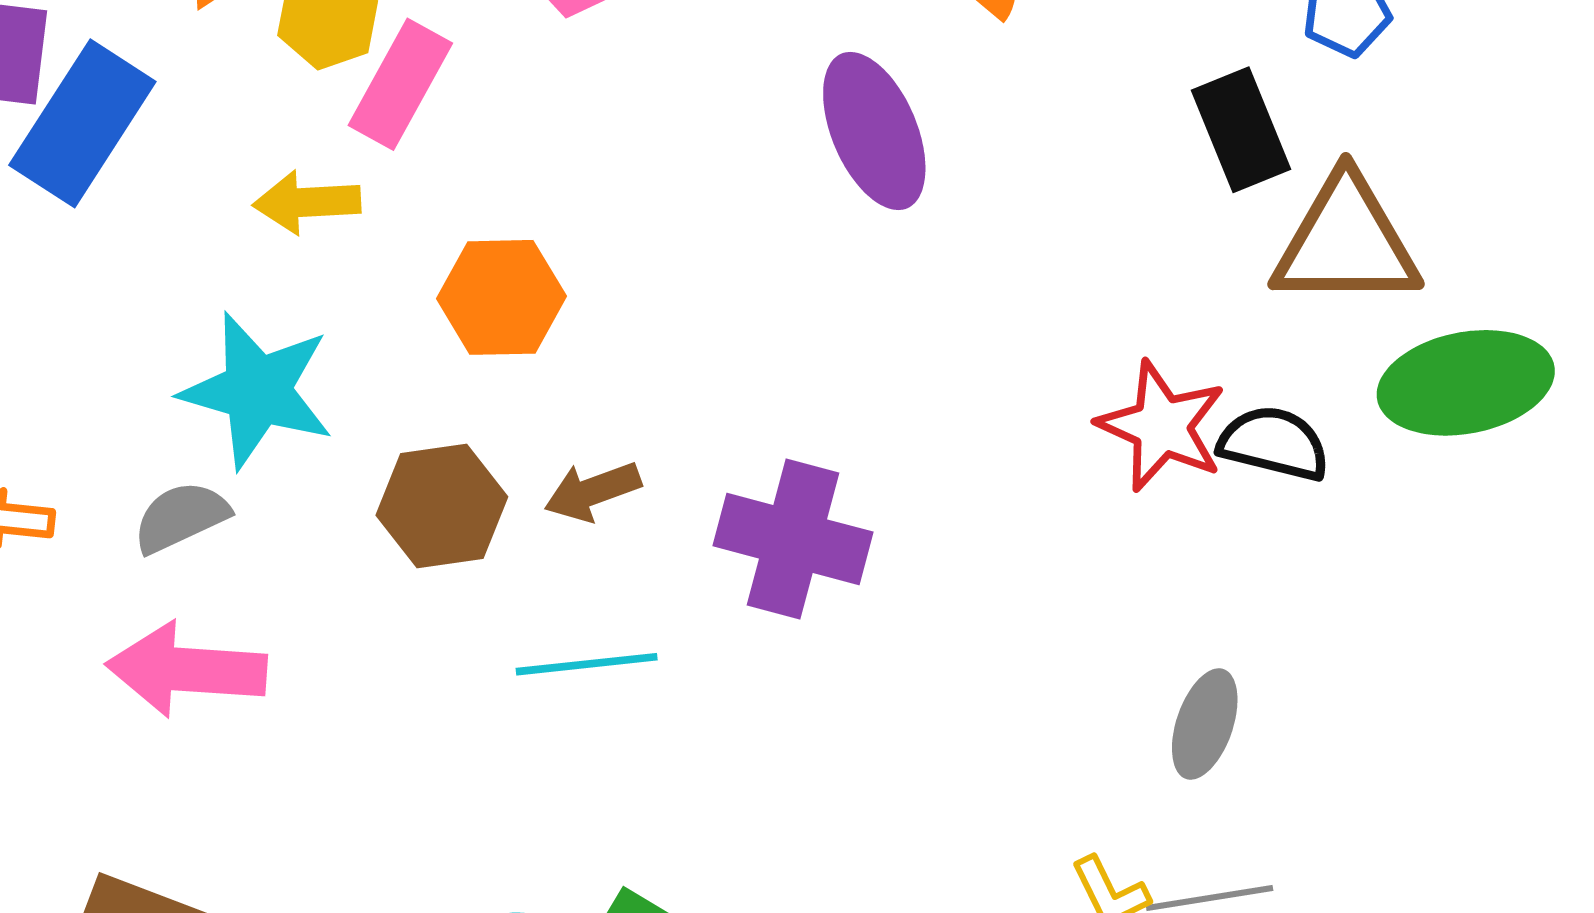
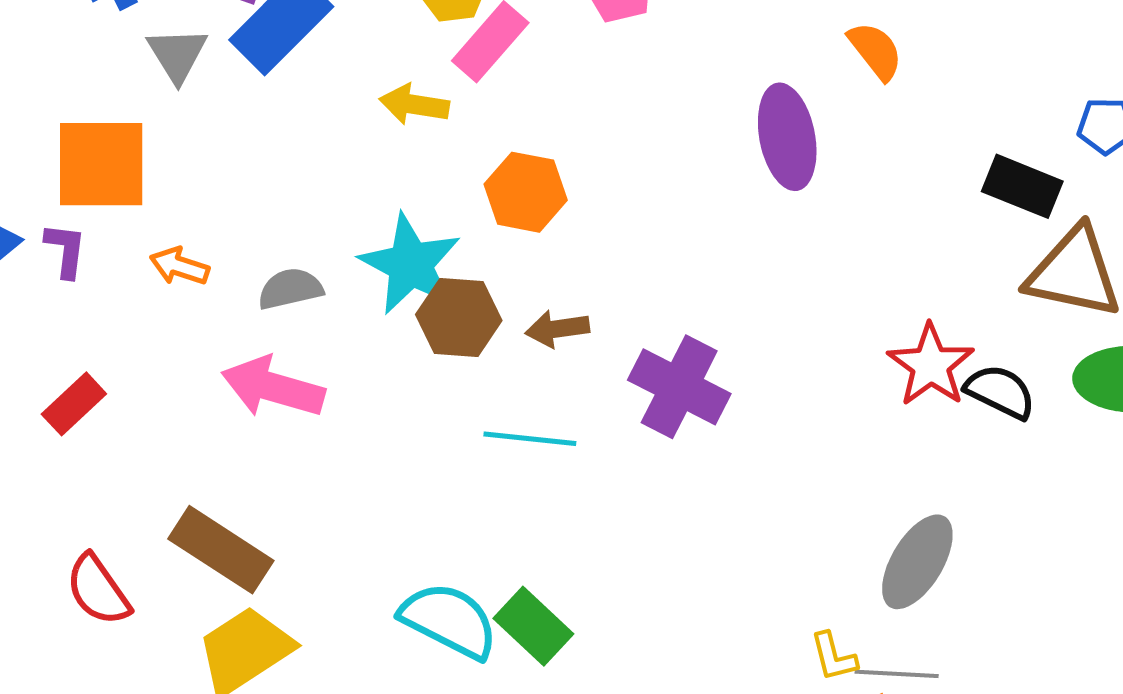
black rectangle: (1241, 130) -> (1022, 186), turned -58
cyan star: (257, 390) -> (410, 264), moved
gray ellipse: (1205, 724) -> (917, 562), size x1.4

